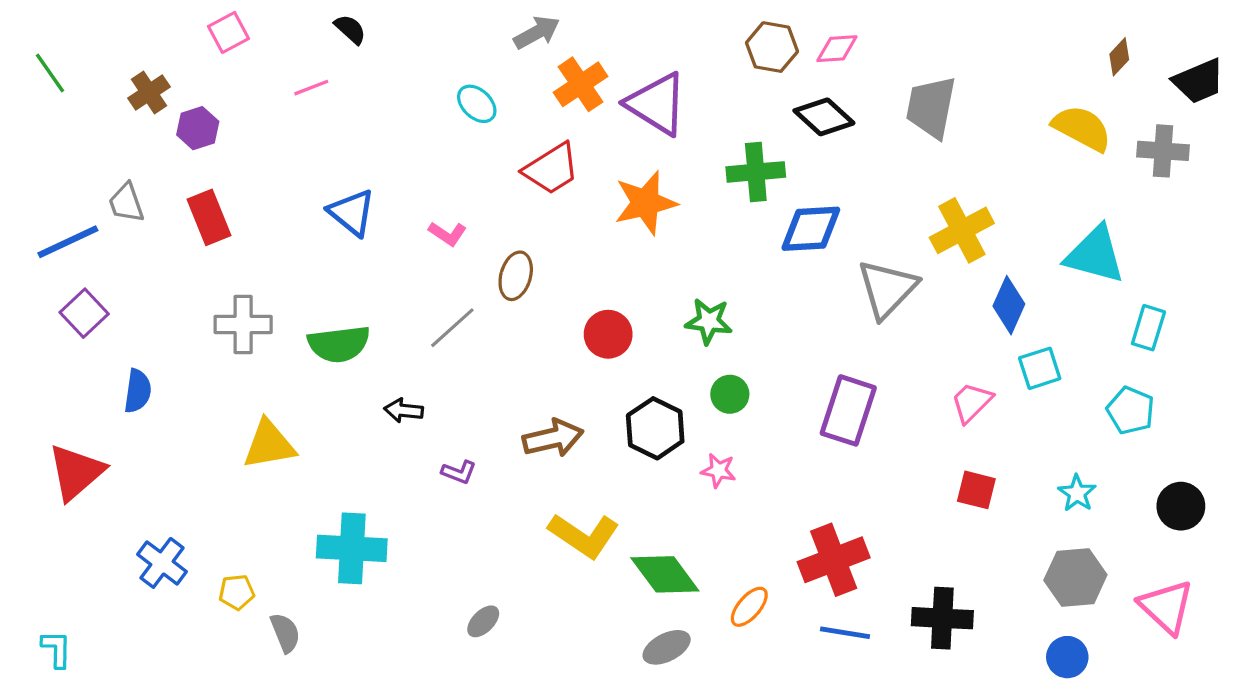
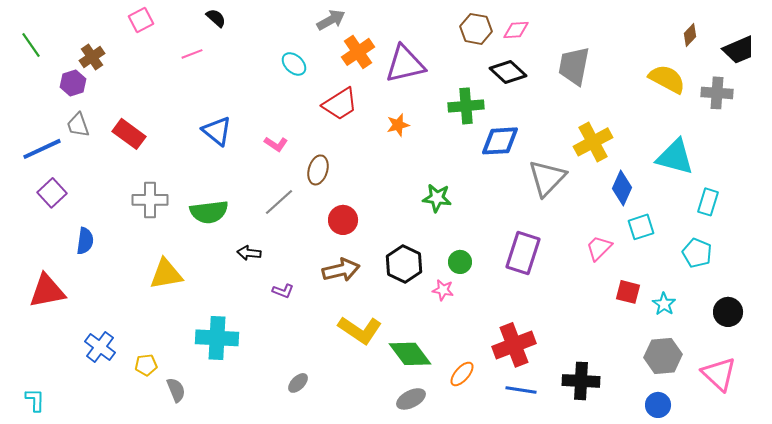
purple triangle: (657, 104) -> (405, 64), turned -45
purple hexagon: (198, 128) -> (73, 83), moved
orange star: (645, 203) -> (398, 125), size x0.6
red rectangle: (209, 217) -> (129, 134), turned -32
red circle: (608, 334) -> (343, 220), moved
green circle: (730, 394) -> (460, 262), moved
red triangle: (76, 472) -> (47, 291), turned 30
red square: (976, 490) -> (628, 292), moved

